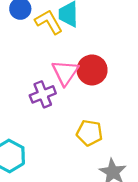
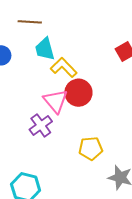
yellow L-shape: (49, 22) -> (64, 68), moved

